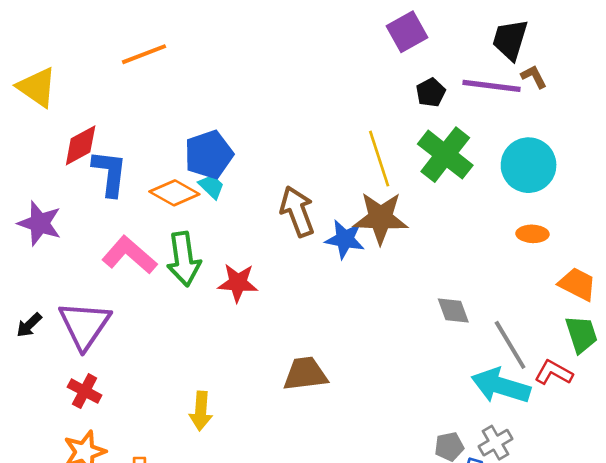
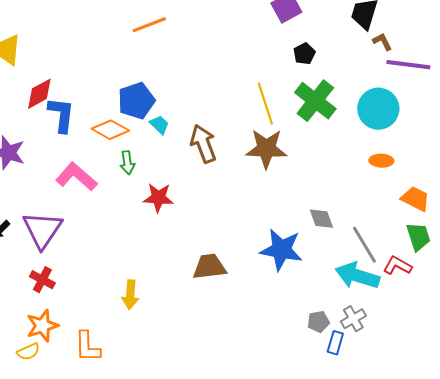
orange line: (144, 54) -> (149, 25), moved
purple line: (492, 86) -> (408, 65), moved
cyan trapezoid: (211, 186) -> (159, 125), moved
blue star: (345, 239) -> (281, 250), moved, size x1.4
green arrow: (184, 259) -> (127, 163), moved, size x0.6

